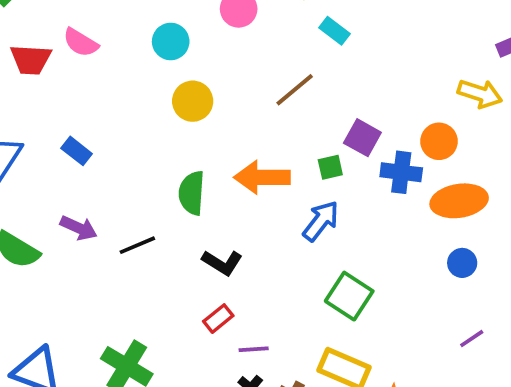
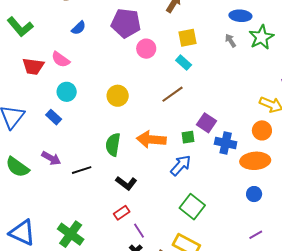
cyan rectangle: (334, 31) -> (184, 63), moved
cyan circle: (171, 41) -> (67, 92), moved
orange circle: (439, 141) -> (262, 130), moved
purple line: (254, 349) -> (139, 231), turned 56

